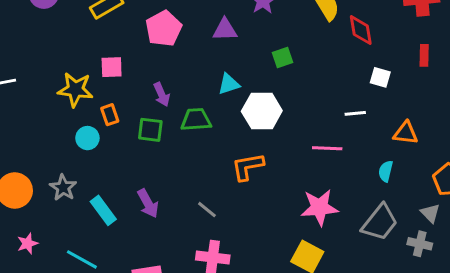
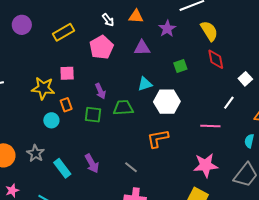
red diamond: (361, 30) -> (216, 59), moved
white square: (380, 77) -> (245, 79), turned 32
white line: (355, 113) -> (229, 103), turned -48

